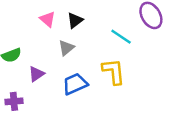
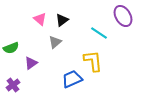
blue trapezoid: (75, 84) -> (72, 79), moved
purple cross: (14, 101) -> (13, 85), turned -32

